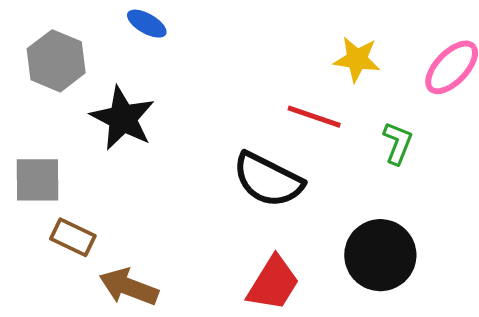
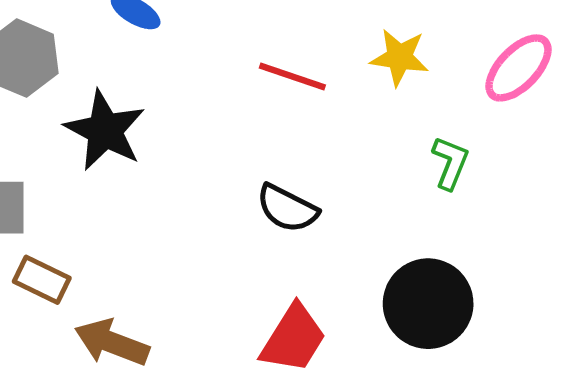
red line: (314, 117) -> (292, 76), moved
black semicircle: (268, 180) -> (287, 208), size x0.7

